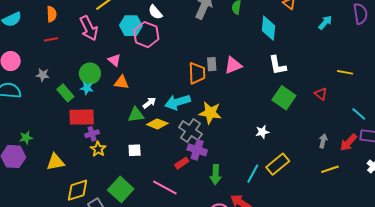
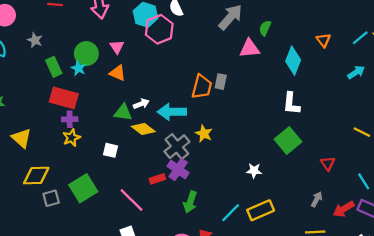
pink triangle: (233, 65) -> (250, 48), moved
red triangle: (321, 94) -> (328, 163), moved
yellow star: (210, 113) -> (204, 134), size x0.7
yellow triangle: (55, 162) -> (21, 138), turned 36

